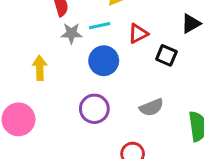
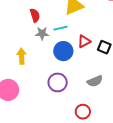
red triangle: (138, 34) -> (84, 41), moved

